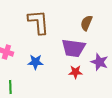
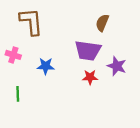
brown L-shape: (38, 22) -> (31, 22), moved

